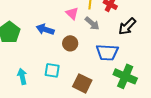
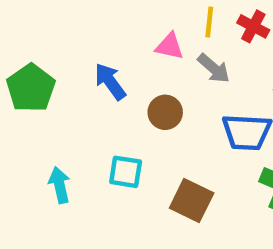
pink triangle: (72, 13) -> (170, 46), turned -32
blue arrow: (45, 29) -> (110, 81), turned 36

